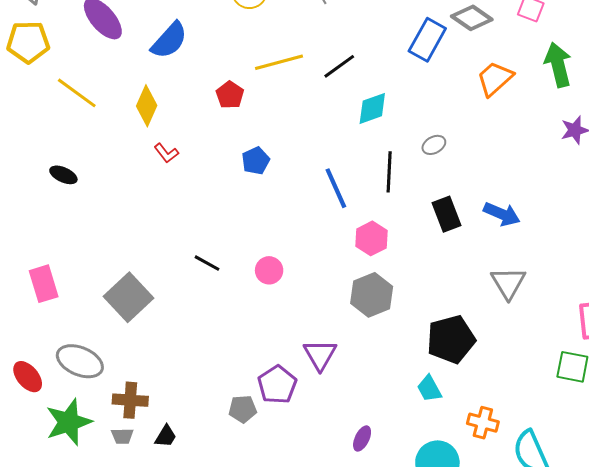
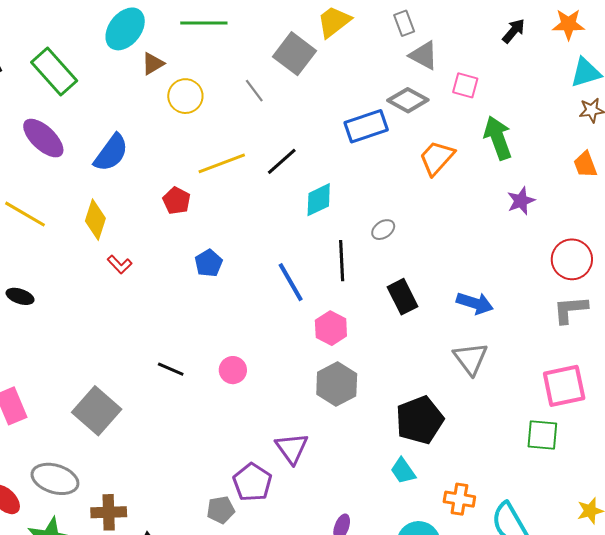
blue rectangle: (427, 40) -> (366, 126), turned 48
blue arrow: (502, 214) -> (475, 303), moved

